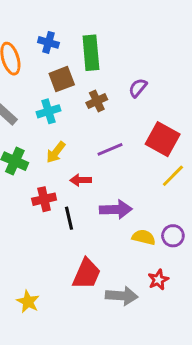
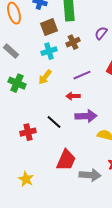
cyan cross: (48, 111) -> (49, 51), moved
red arrow: (81, 180) -> (73, 96), moved
red cross: (44, 199) -> (28, 132), moved
black line: (69, 218) -> (54, 122), turned -35

